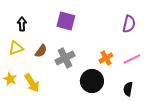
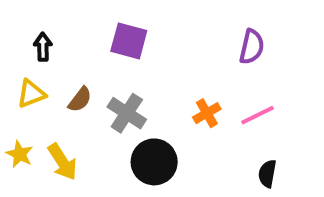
gray cross: (65, 58) -> (127, 113), turned -30
black circle: (92, 81) -> (154, 162), moved
black semicircle: (128, 89) -> (267, 174), moved

